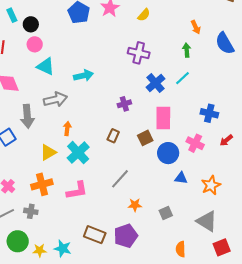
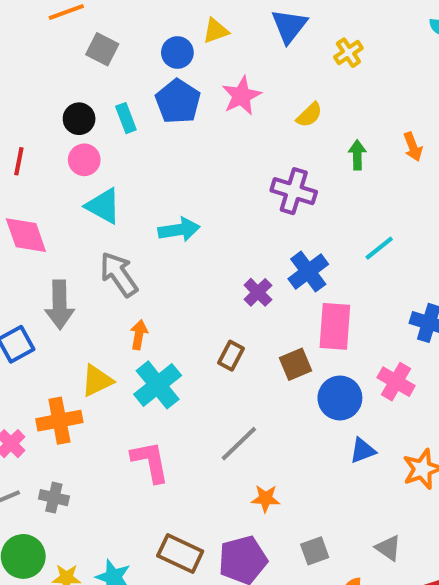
cyan rectangle: (12, 15) -> (126, 118), moved
green arrow: (187, 50) -> (357, 155), moved
blue cross: (155, 83) -> (308, 272), moved
gray arrow: (55, 99) -> (119, 274), turned -115
purple cross: (124, 104) -> (258, 292), turned -32
blue triangle: (181, 178) -> (363, 451), turned -32
orange cross: (42, 184) -> (59, 421), moved
pink L-shape: (77, 191) -> (150, 462), turned -95
gray square: (166, 213) -> (315, 551), moved
gray triangle: (207, 221) -> (388, 548), moved, size x0.6

